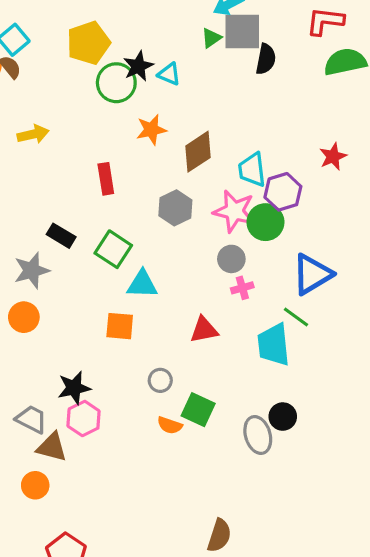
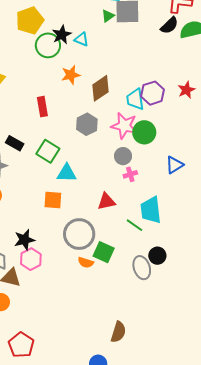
black semicircle: (266, 59) -> (169, 25), moved, turned 36
purple hexagon: (283, 192) -> (153, 93), moved
blue triangle: (312, 274) -> (174, 165), size x0.7
green line: (296, 317) -> (135, 225), moved
gray circle: (160, 380) -> (79, 234), size x2.0

